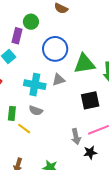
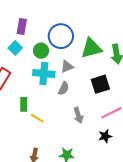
green circle: (31, 22) -> (41, 51), moved
gray semicircle: (36, 111) -> (64, 88), moved, turned -80
gray arrow: (76, 137) -> (78, 115), moved

